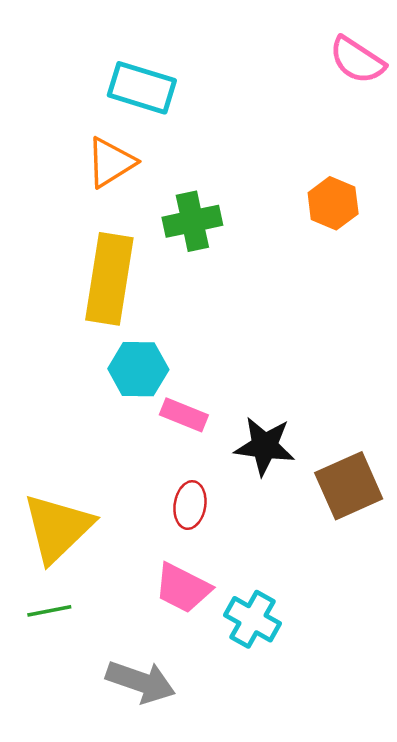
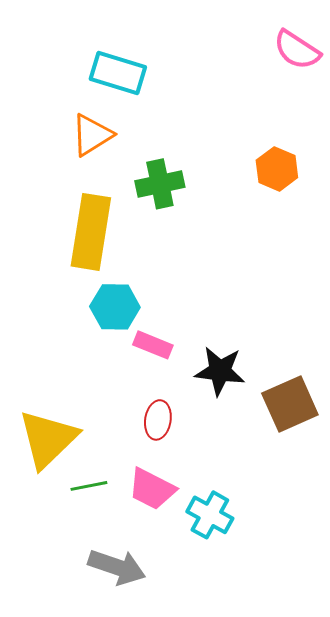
green line: (49, 611) -> (89, 486), moved

